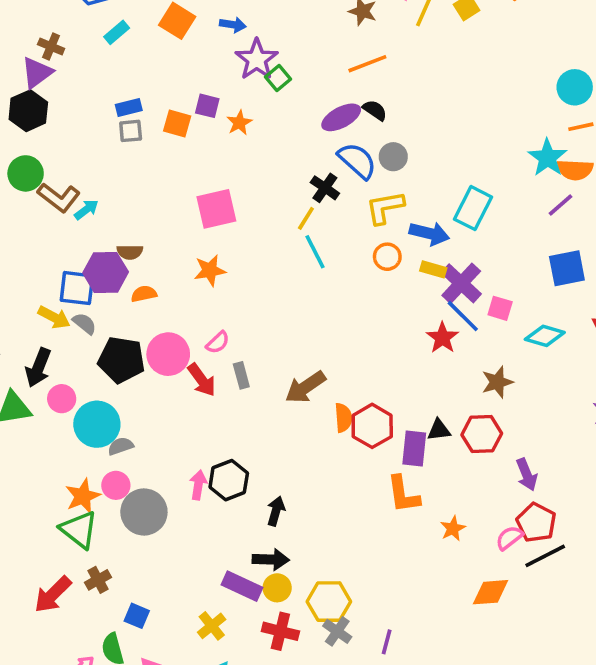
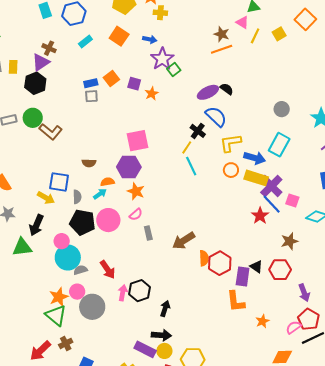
orange line: (367, 64) -> (222, 49), moved
orange square: (177, 123) -> (111, 78), moved, turned 35
gray circle: (393, 157) -> (282, 109), moved
cyan arrow: (86, 210) -> (100, 194), moved
yellow rectangle: (433, 269) -> (256, 178), size x1.6
orange star: (210, 270) -> (136, 191), moved, turned 30
purple hexagon: (106, 272) -> (129, 167), moved
orange semicircle: (144, 294) -> (107, 182), moved
gray semicircle: (84, 324) -> (77, 197), moved, turned 48
red arrow: (202, 380) -> (108, 270), moved
pink circle: (62, 399) -> (62, 241), moved
black triangle: (439, 430) -> (256, 267), turned 40

